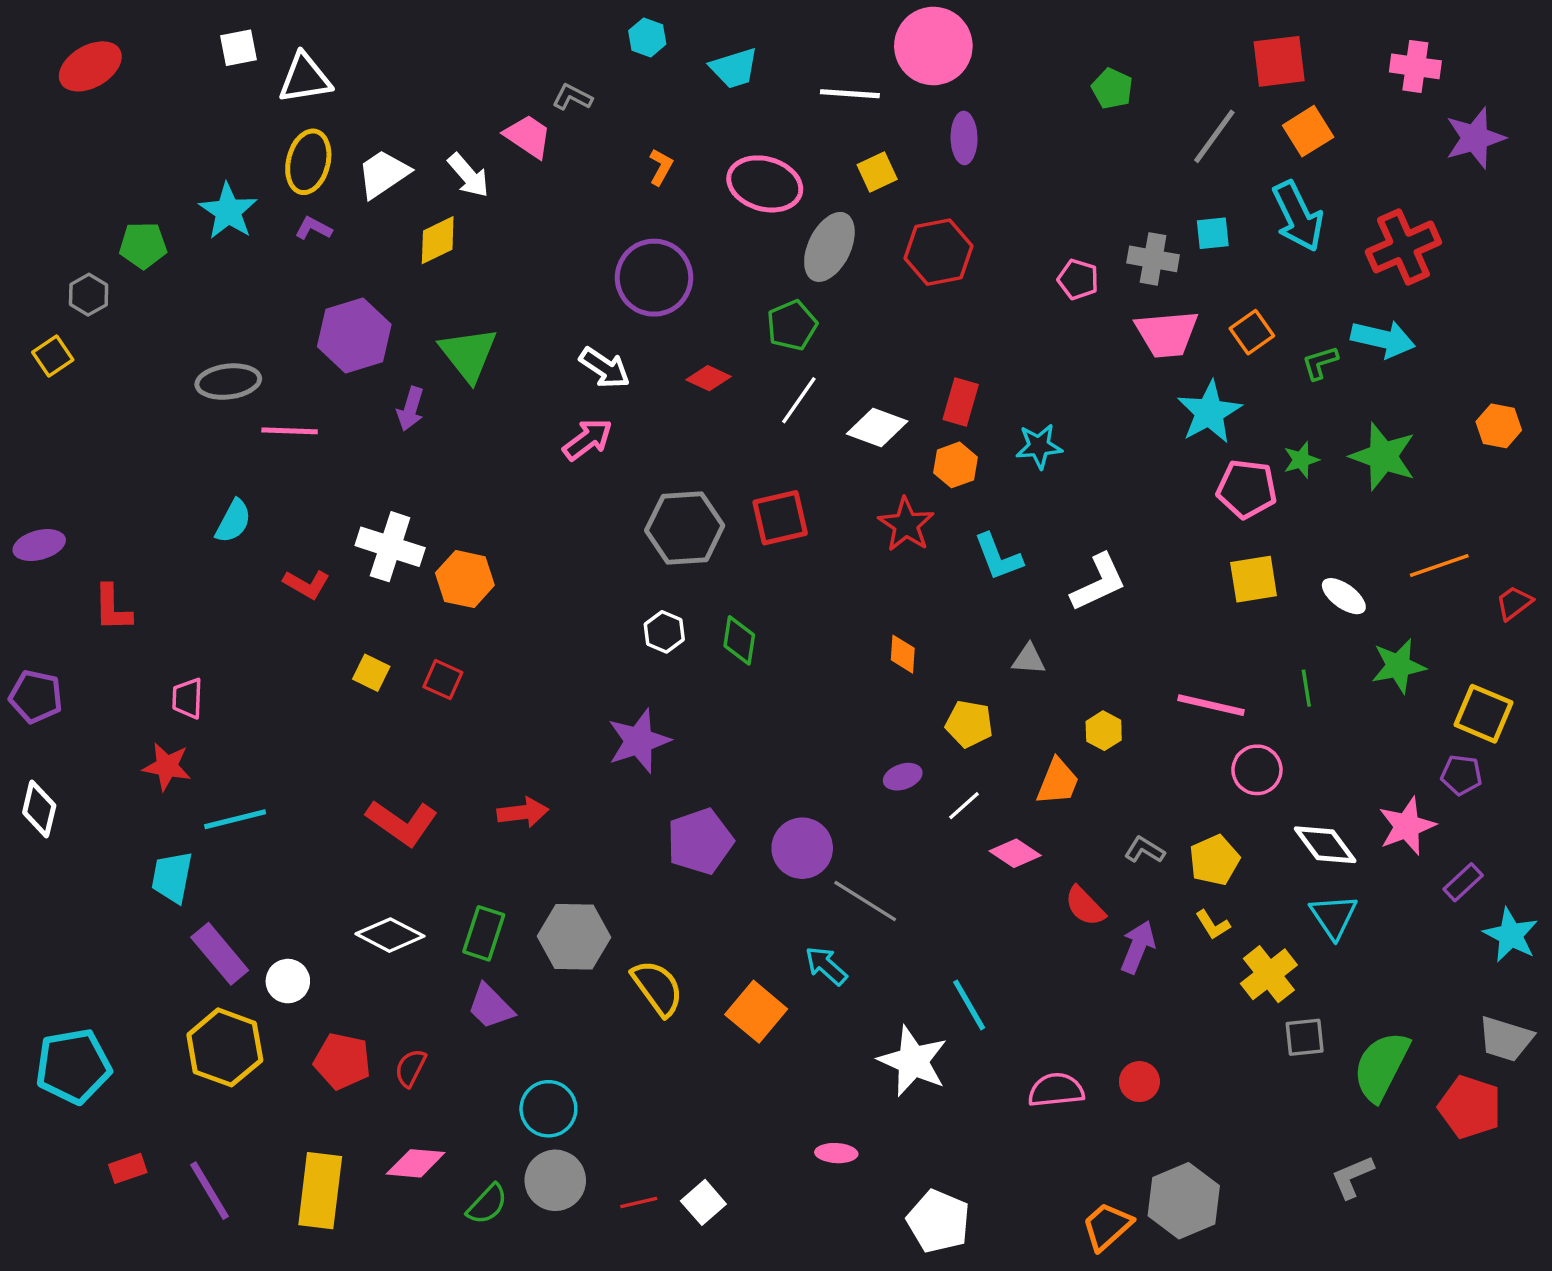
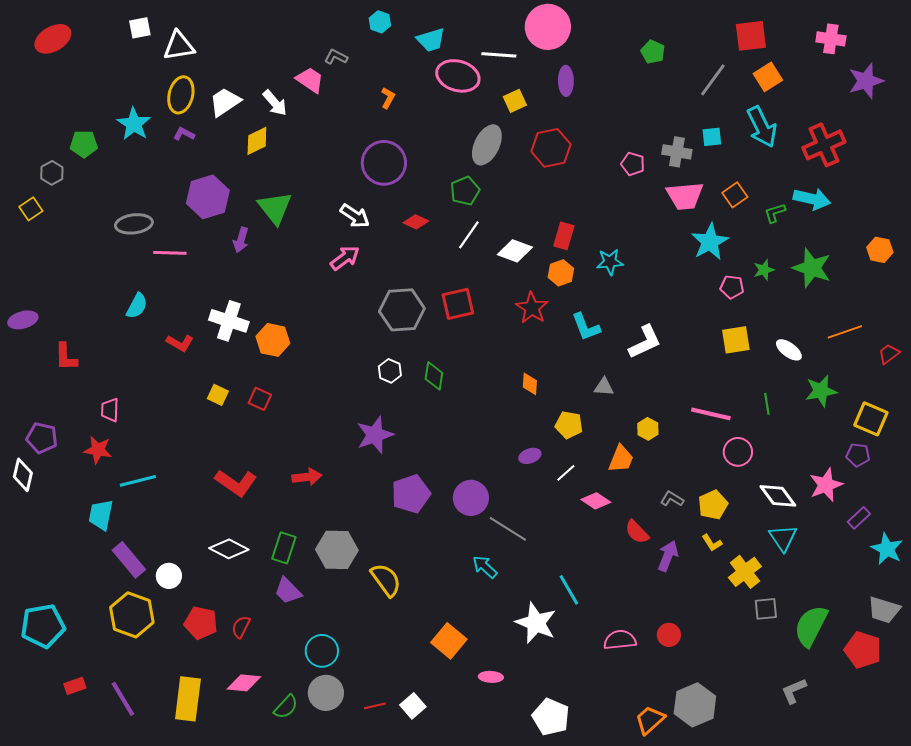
pink ellipse: (765, 184) -> (458, 76), moved
pink pentagon: (1247, 489) -> (732, 287), size x0.7
purple pentagon: (36, 697) -> (42, 438), moved
orange square: (756, 1012) -> (449, 641), moved

